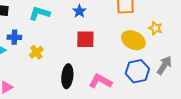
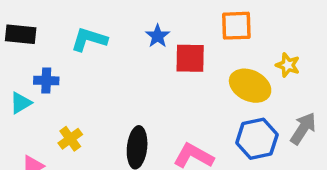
red square: (85, 39) -> (190, 58), moved
yellow cross: (36, 52) -> (70, 139), moved

